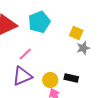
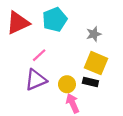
yellow square: (76, 33) -> (96, 63), moved, size x1.5
gray star: (83, 48) -> (94, 34), moved

